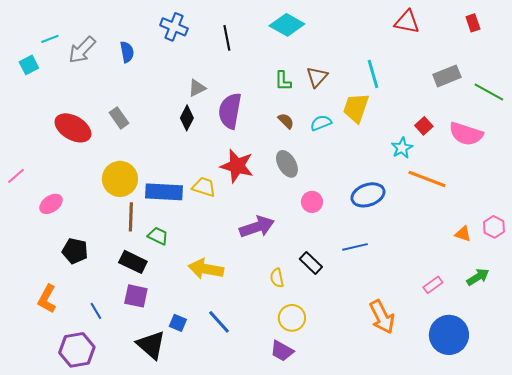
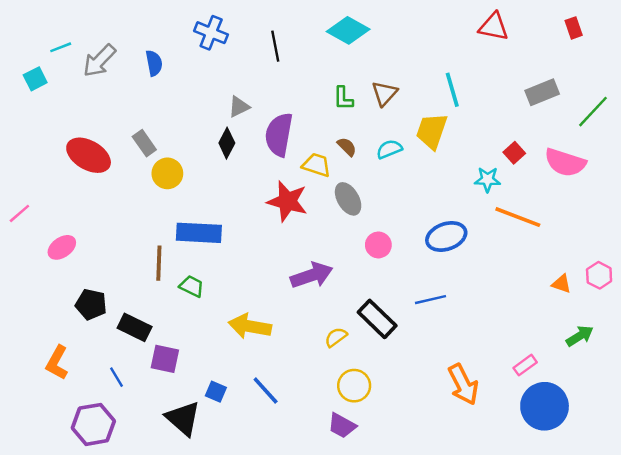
green line: (489, 92) -> (593, 112), turned -76
cyan star: (402, 148) -> (488, 179), turned 30
yellow circle: (120, 179) -> (167, 173), moved, size x0.7
yellow trapezoid: (204, 187) -> (317, 165), moved
black rectangle: (133, 262) -> (135, 327), moved
black rectangle: (311, 263) -> (377, 319), size x1.4
yellow semicircle: (277, 278) -> (336, 337), turned 66
pink rectangle: (433, 285) -> (525, 365), moved

